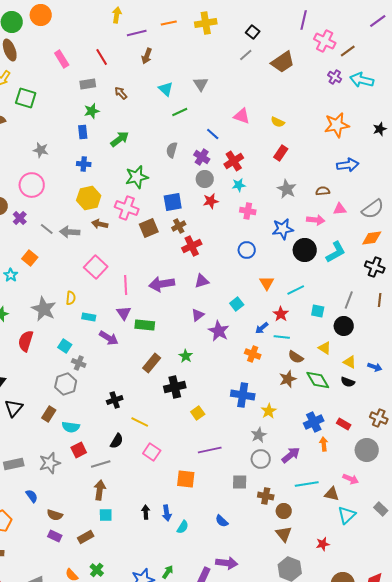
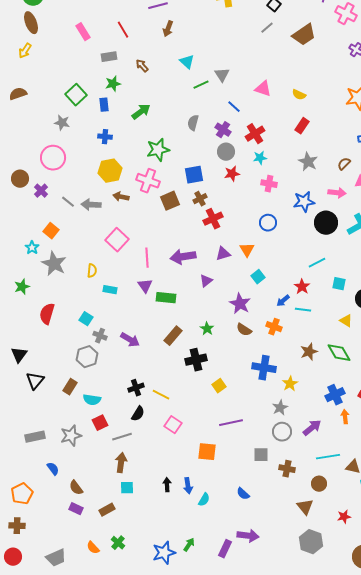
gray triangle: (201, 84) -> (222, 75), moved
green square: (26, 98) -> (76, 95), moved, turned 30
brown semicircle: (323, 191) -> (344, 164), turned -40
orange triangle: (267, 283) -> (247, 250), moved
gray star: (44, 309) -> (54, 264), moved
purple triangle: (198, 315) -> (206, 281), moved
purple arrow: (109, 338) -> (130, 340), moved
brown semicircle: (296, 357) -> (244, 330), moved
black cross: (115, 400) -> (136, 388), moved
brown circle: (284, 511) -> (319, 484), moved
brown semicircle: (55, 515) -> (76, 488), turned 35

